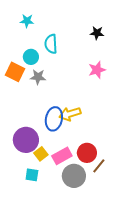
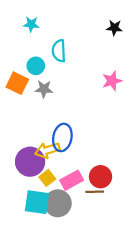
black star: (97, 33) -> (114, 28), moved
yellow arrow: (70, 114) -> (47, 150), moved
brown line: (99, 166) -> (95, 192), moved, turned 49
cyan square: (32, 175) -> (37, 202), size x1.6
gray circle: (74, 176) -> (58, 203), moved

